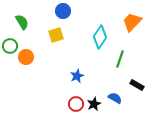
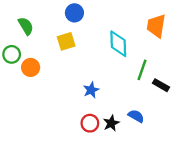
orange trapezoid: (132, 22) -> (156, 26), turned -35
cyan diamond: (100, 37) -> (118, 44), turned -35
black rectangle: (137, 85) -> (161, 85), moved

